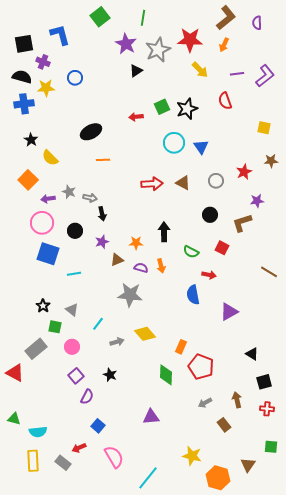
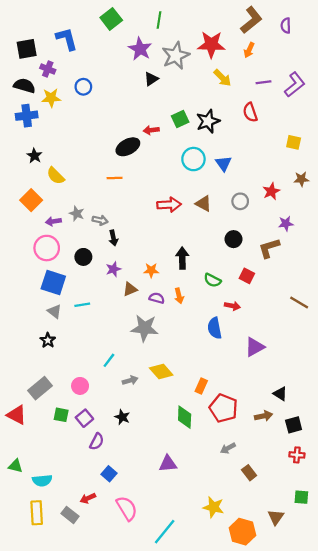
black ellipse: (91, 132) -> (128, 147), moved
gray triangle: (72, 310) -> (54, 311), moved
green square: (55, 327) -> (61, 415), moved
brown arrow: (237, 400) -> (264, 416), moved, turned 91

